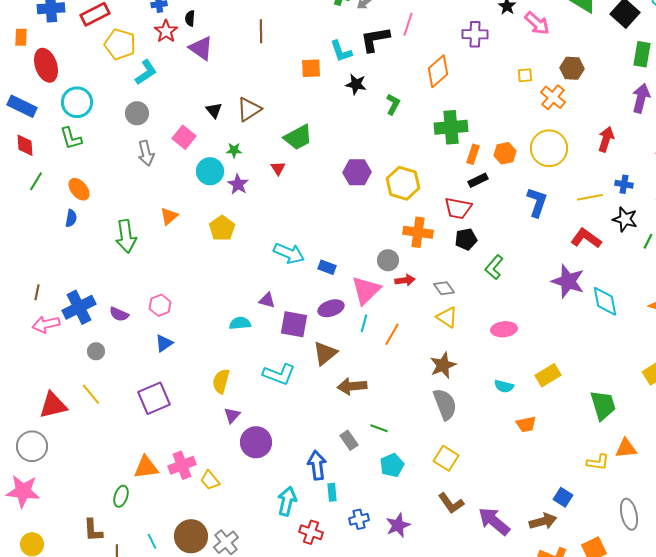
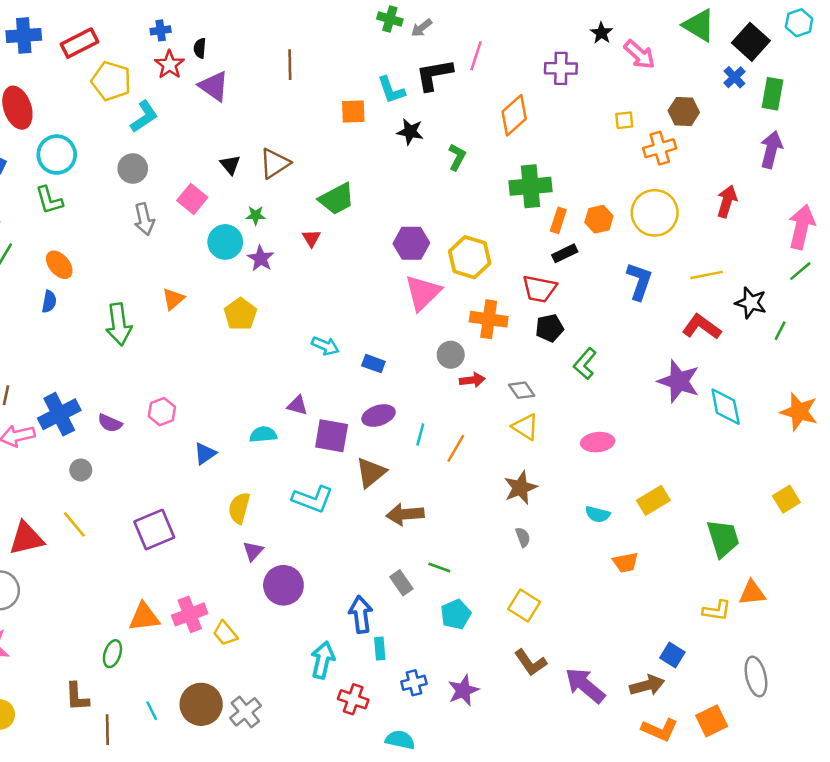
orange cross: (553, 97) -> (660, 148), turned 35
blue cross: (624, 184) -> (734, 77), moved, turned 36
cyan arrow: (289, 253) -> (325, 346), size x0.7
pink triangle: (366, 290) -> (423, 293), moved
blue triangle: (164, 343) -> (205, 454), moved
gray semicircle: (445, 404) -> (523, 537), size x0.5

